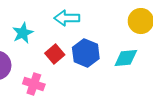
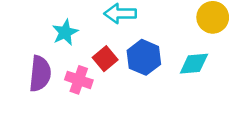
pink cross: (34, 84) -> (79, 80), moved

